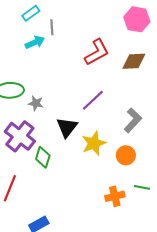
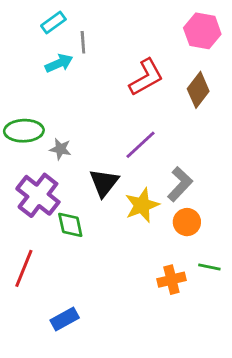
brown diamond: (134, 61) -> (198, 90), turned -50
gray L-shape: (133, 120) -> (180, 184), moved
green diamond: (43, 157) -> (70, 225), turned -30

